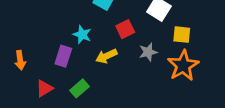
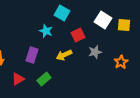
cyan star: (82, 35) -> (46, 31), moved
yellow square: (182, 35) -> (124, 25), moved
orange star: (183, 66) -> (121, 62), size x0.6

